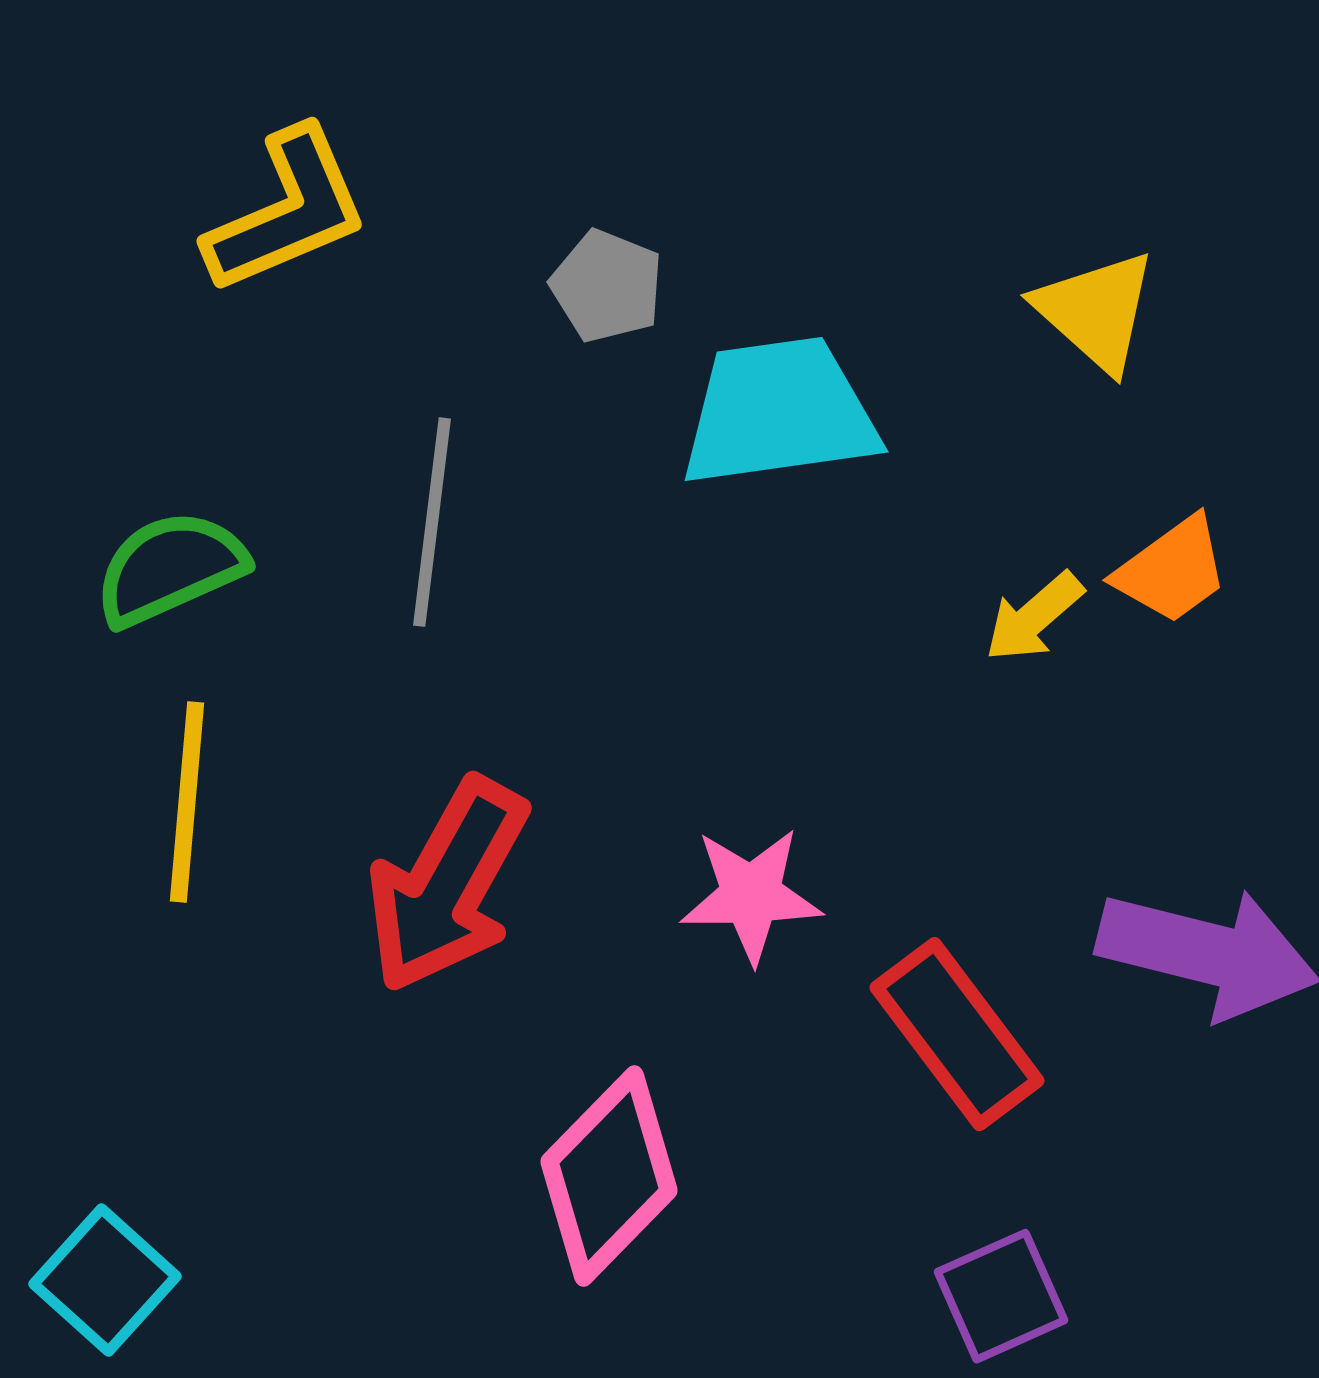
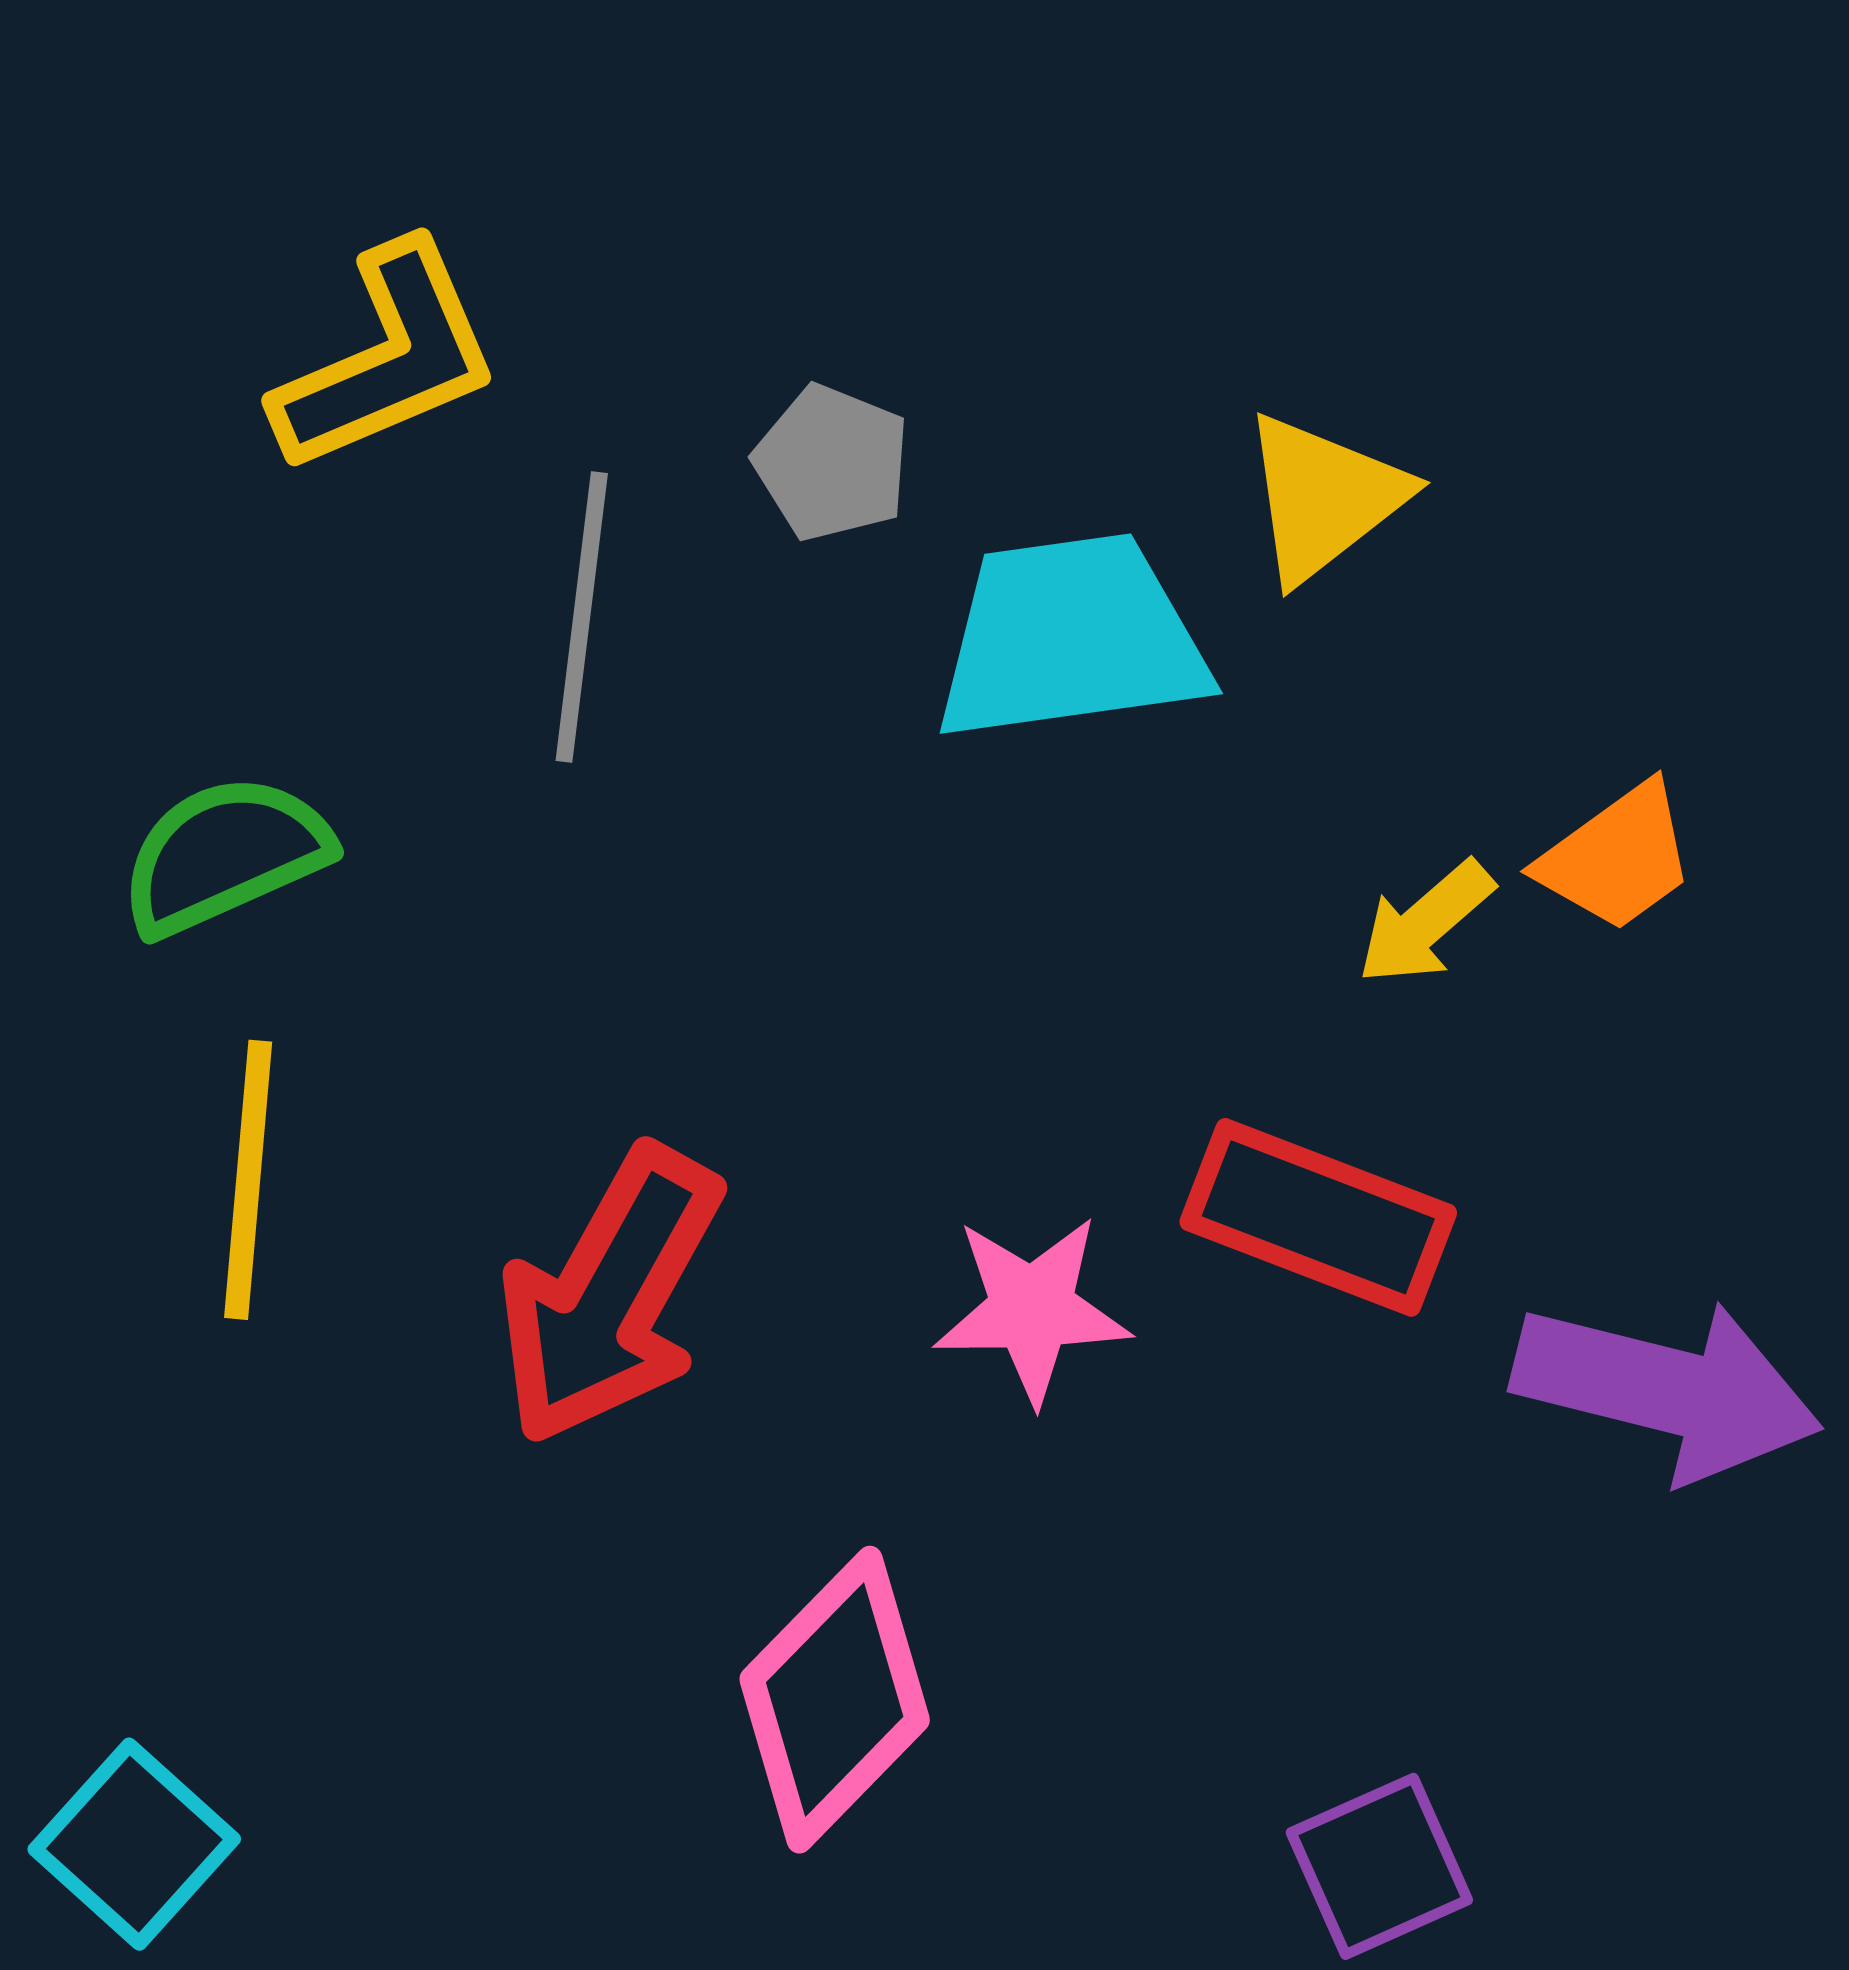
yellow triangle: (1096, 311) -> (1324, 498), moved, turned 40
gray line: (432, 522) -> (582, 617), moved
red rectangle: (957, 1034) -> (1318, 1217), moved, turned -32

